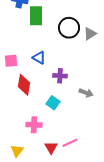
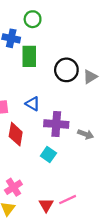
purple cross: (60, 76) -> (56, 124), size x1.5
gray arrow: (86, 93) -> (86, 134), moved
pink cross: (34, 125) -> (13, 187), moved, turned -35

